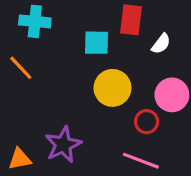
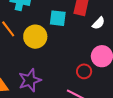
yellow circle: (112, 88) -> (35, 37), moved

